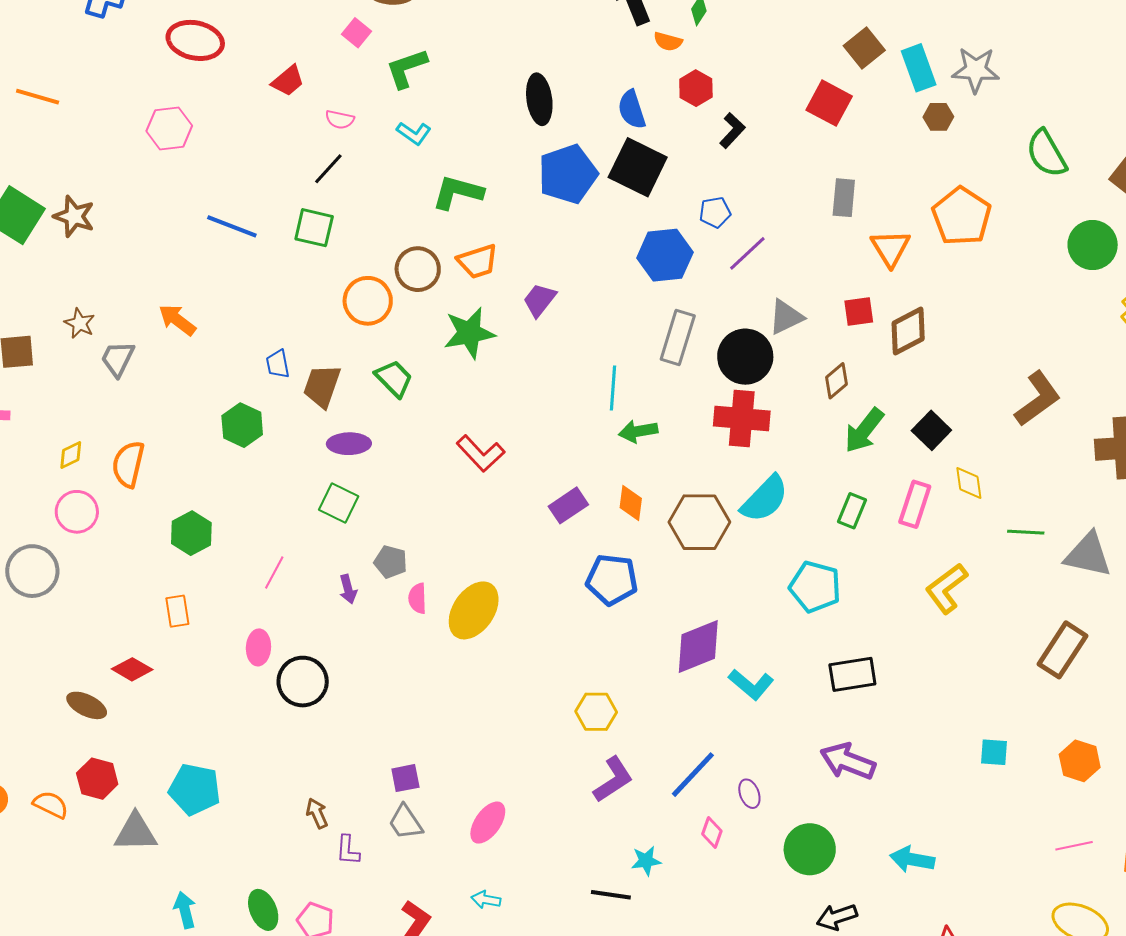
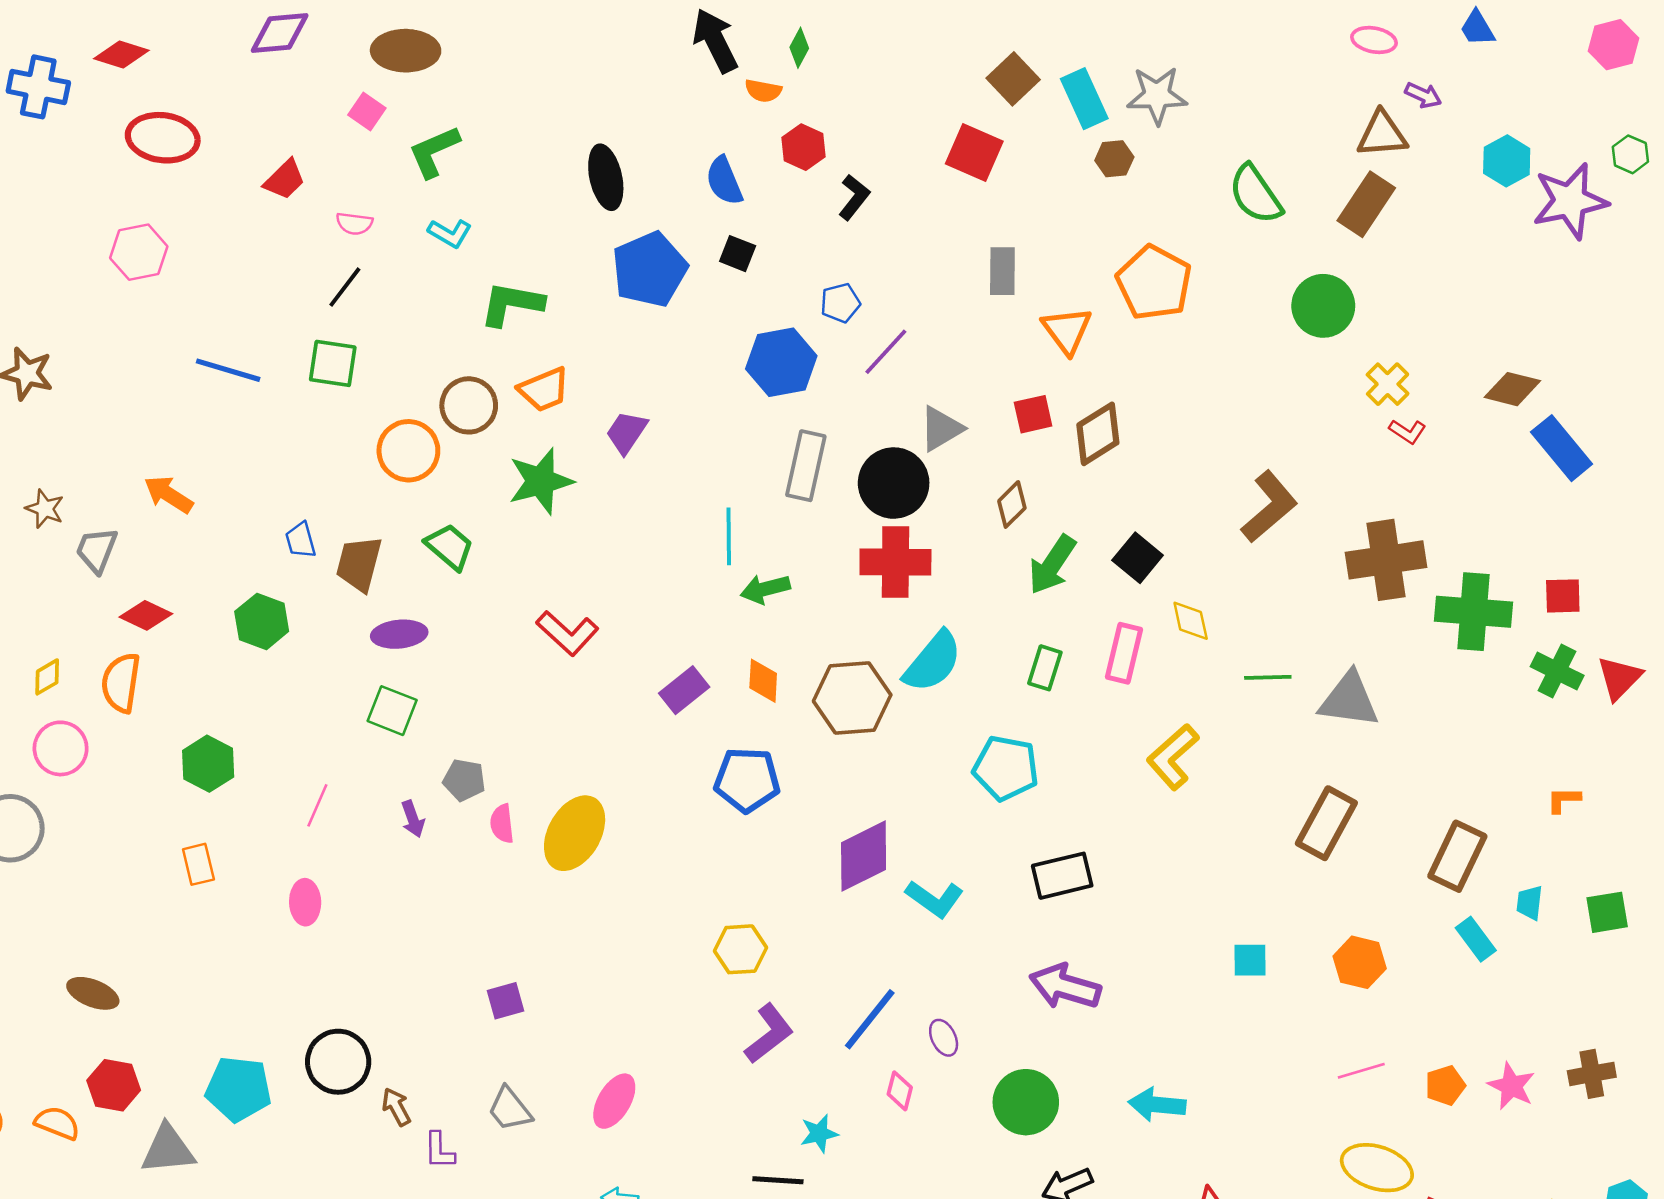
black square: (638, 167) -> (738, 254), size x0.5
red diamond: (132, 669) -> (146, 615), moved
black circle: (303, 682) -> (338, 1062), moved
purple square: (405, 778) -> (506, 1001), moved

